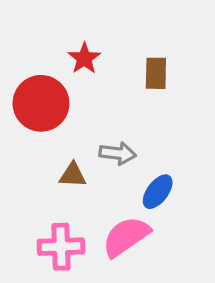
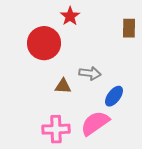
brown rectangle: (156, 73) -> (129, 28), moved

